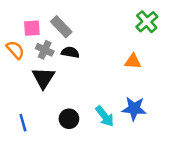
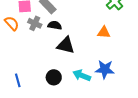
black triangle: (43, 78) -> (66, 45), moved, turned -48
cyan arrow: (105, 116) -> (82, 75), turned 150

